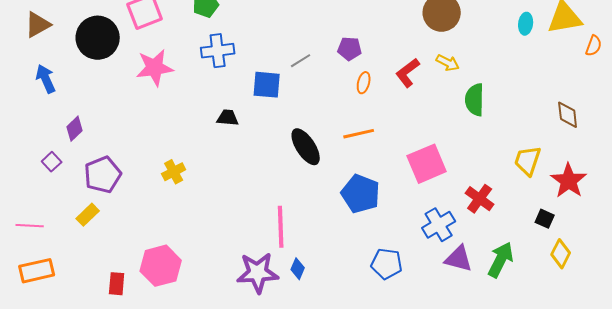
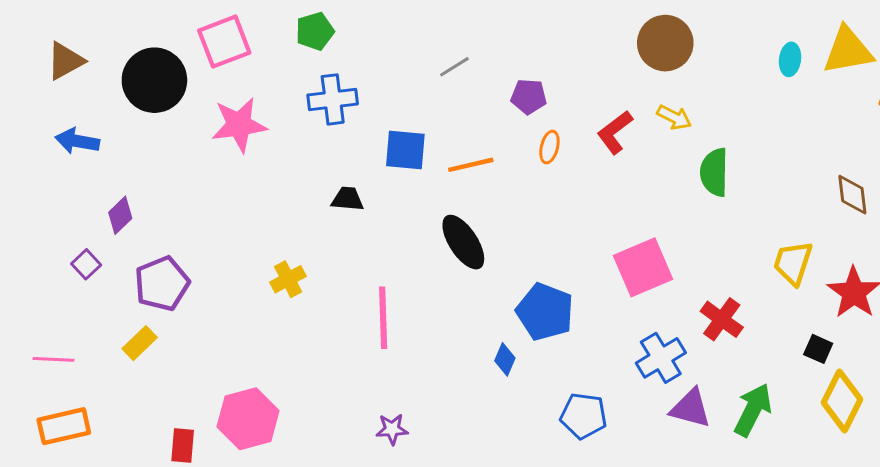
gray line: (301, 61) -> (454, 67), moved
blue arrow: (46, 79) -> (77, 141), turned -56
orange line: (359, 134) -> (471, 165), moved
yellow cross: (174, 172) -> (288, 279), moved
pink line: (281, 227) -> (383, 318), moved
yellow diamond: (561, 254) -> (842, 401), size x1.4
blue diamond: (298, 269) -> (505, 359), moved
purple star: (258, 273) -> (392, 429), size x0.5

